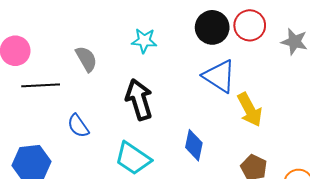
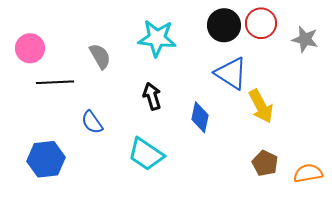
cyan star: (144, 41) -> (157, 38), size x1.5
black arrow: (139, 99) -> (152, 96), size x0.7
blue diamond: (194, 145) -> (200, 117), moved

